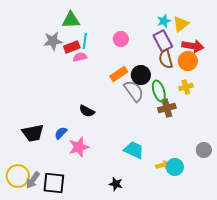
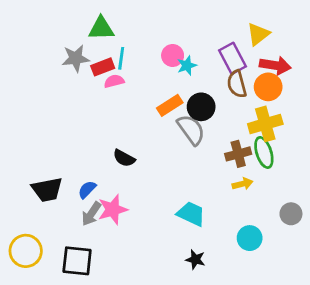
cyan star: (164, 21) -> (187, 65), moved
yellow cross: (186, 87) -> (265, 124), size x1.6
green ellipse: (159, 91) -> (264, 152), moved
yellow arrow: (163, 165) -> (242, 184), moved
gray arrow: (33, 180) -> (91, 214), moved
black star: (116, 184) -> (195, 259), moved

